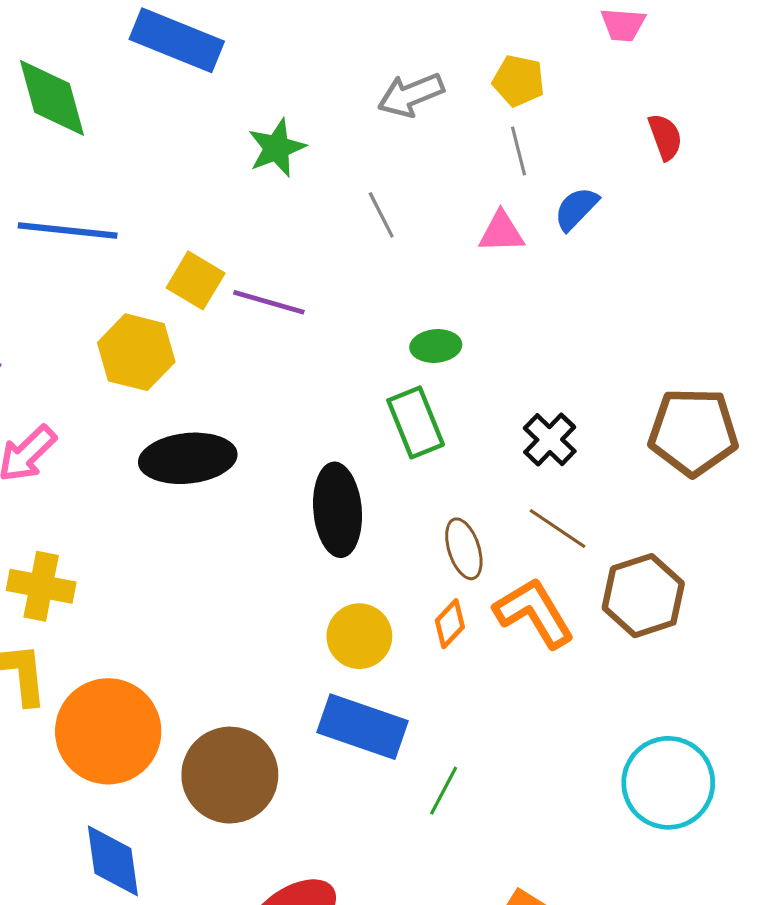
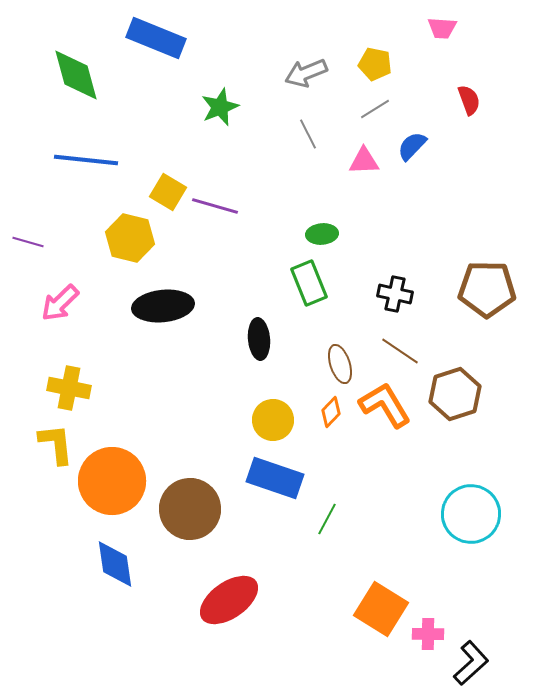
gray line: (518, 151) -> (375, 109), turned 72
gray line: (381, 215) -> (308, 134), moved
black cross: (550, 440) -> (395, 294), turned -32
black ellipse: (338, 510) -> (259, 339), size x0.7

